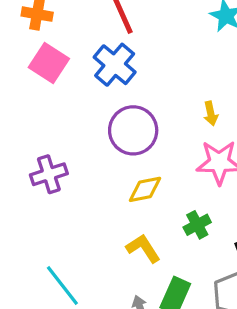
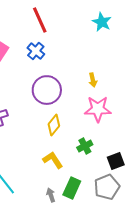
blue cross: (115, 65) -> (36, 51), size x0.7
yellow diamond: (145, 189) -> (54, 125), turned -40

